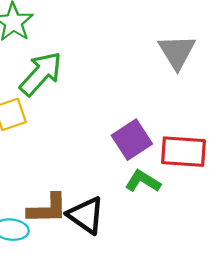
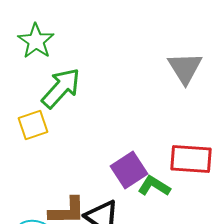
purple square: (132, 140) -> (129, 170), moved

